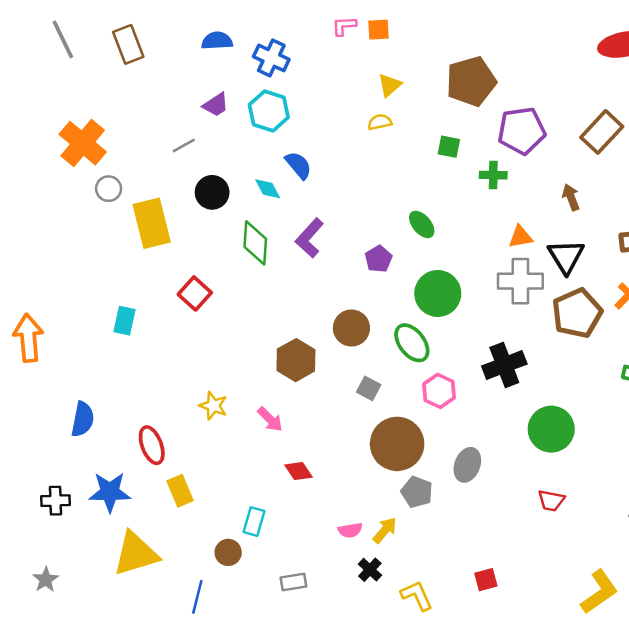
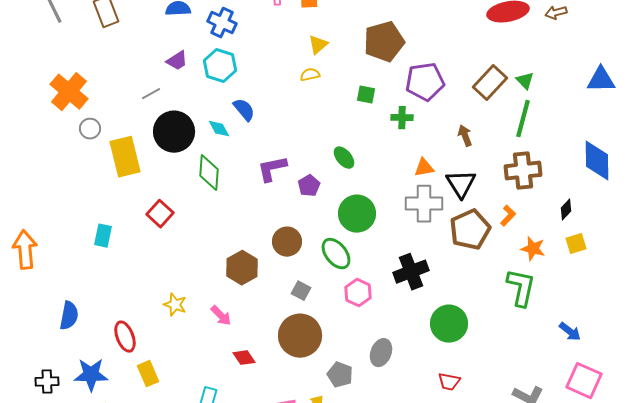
black circle: (212, 192) -> (174, 132), size x1.5
purple L-shape: (310, 238) -> (272, 169), moved, turned 36
brown circle: (397, 444) -> (300, 336), moved

